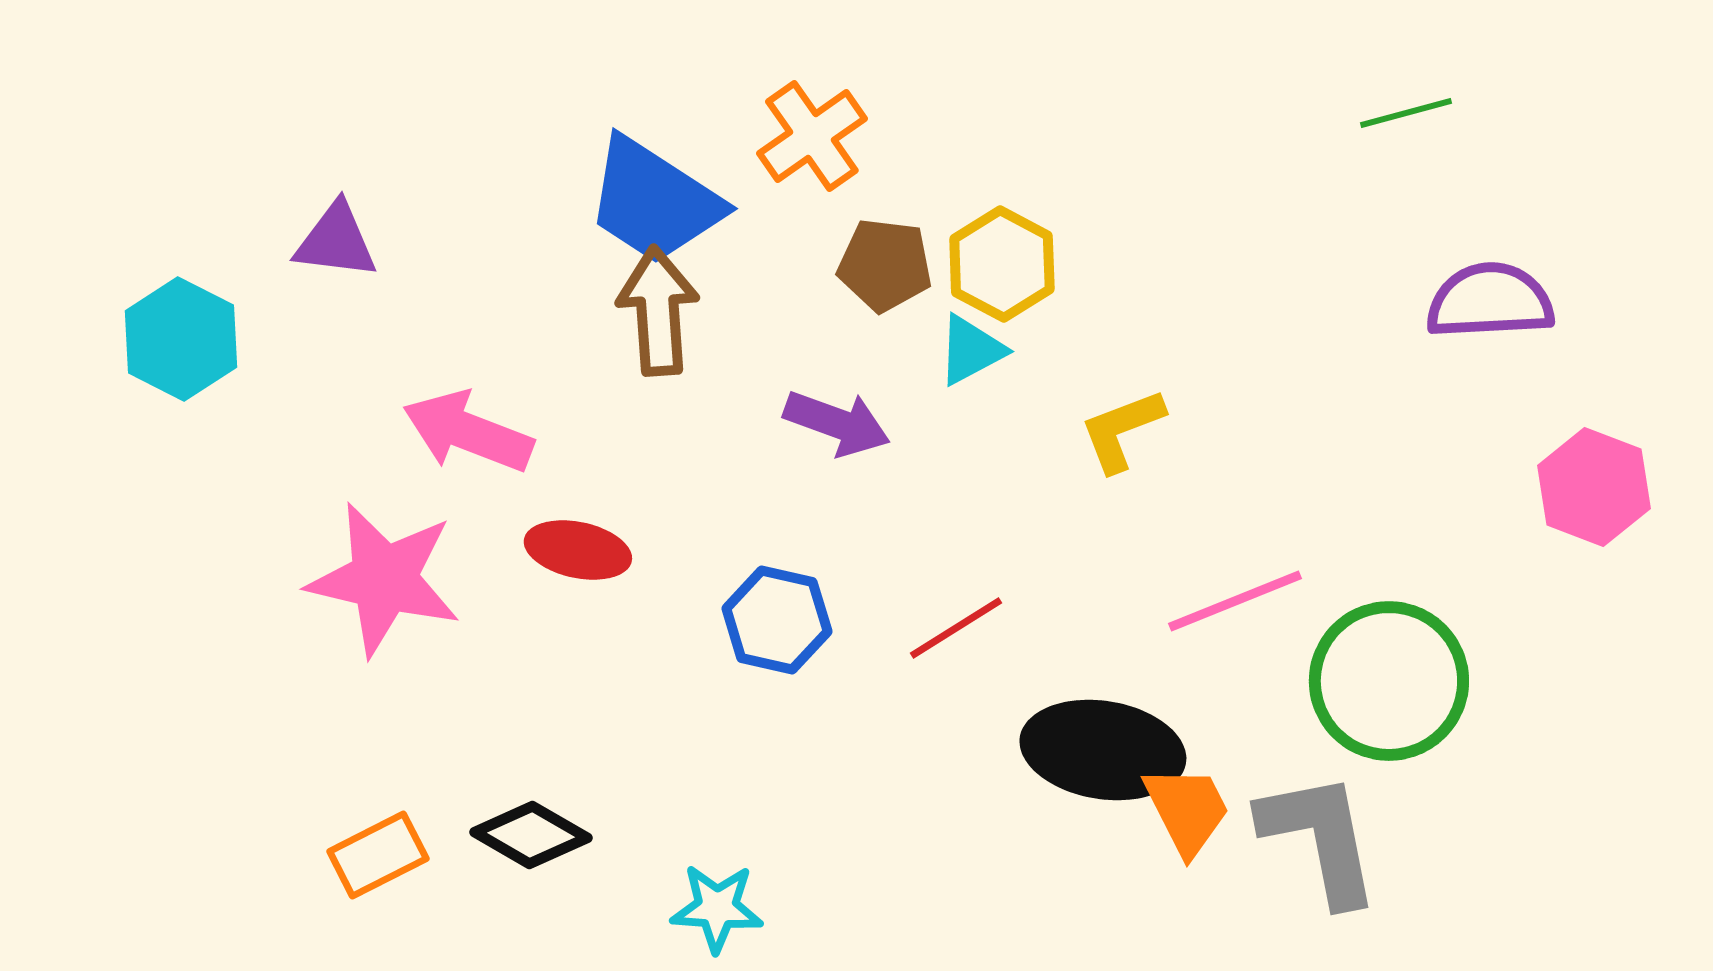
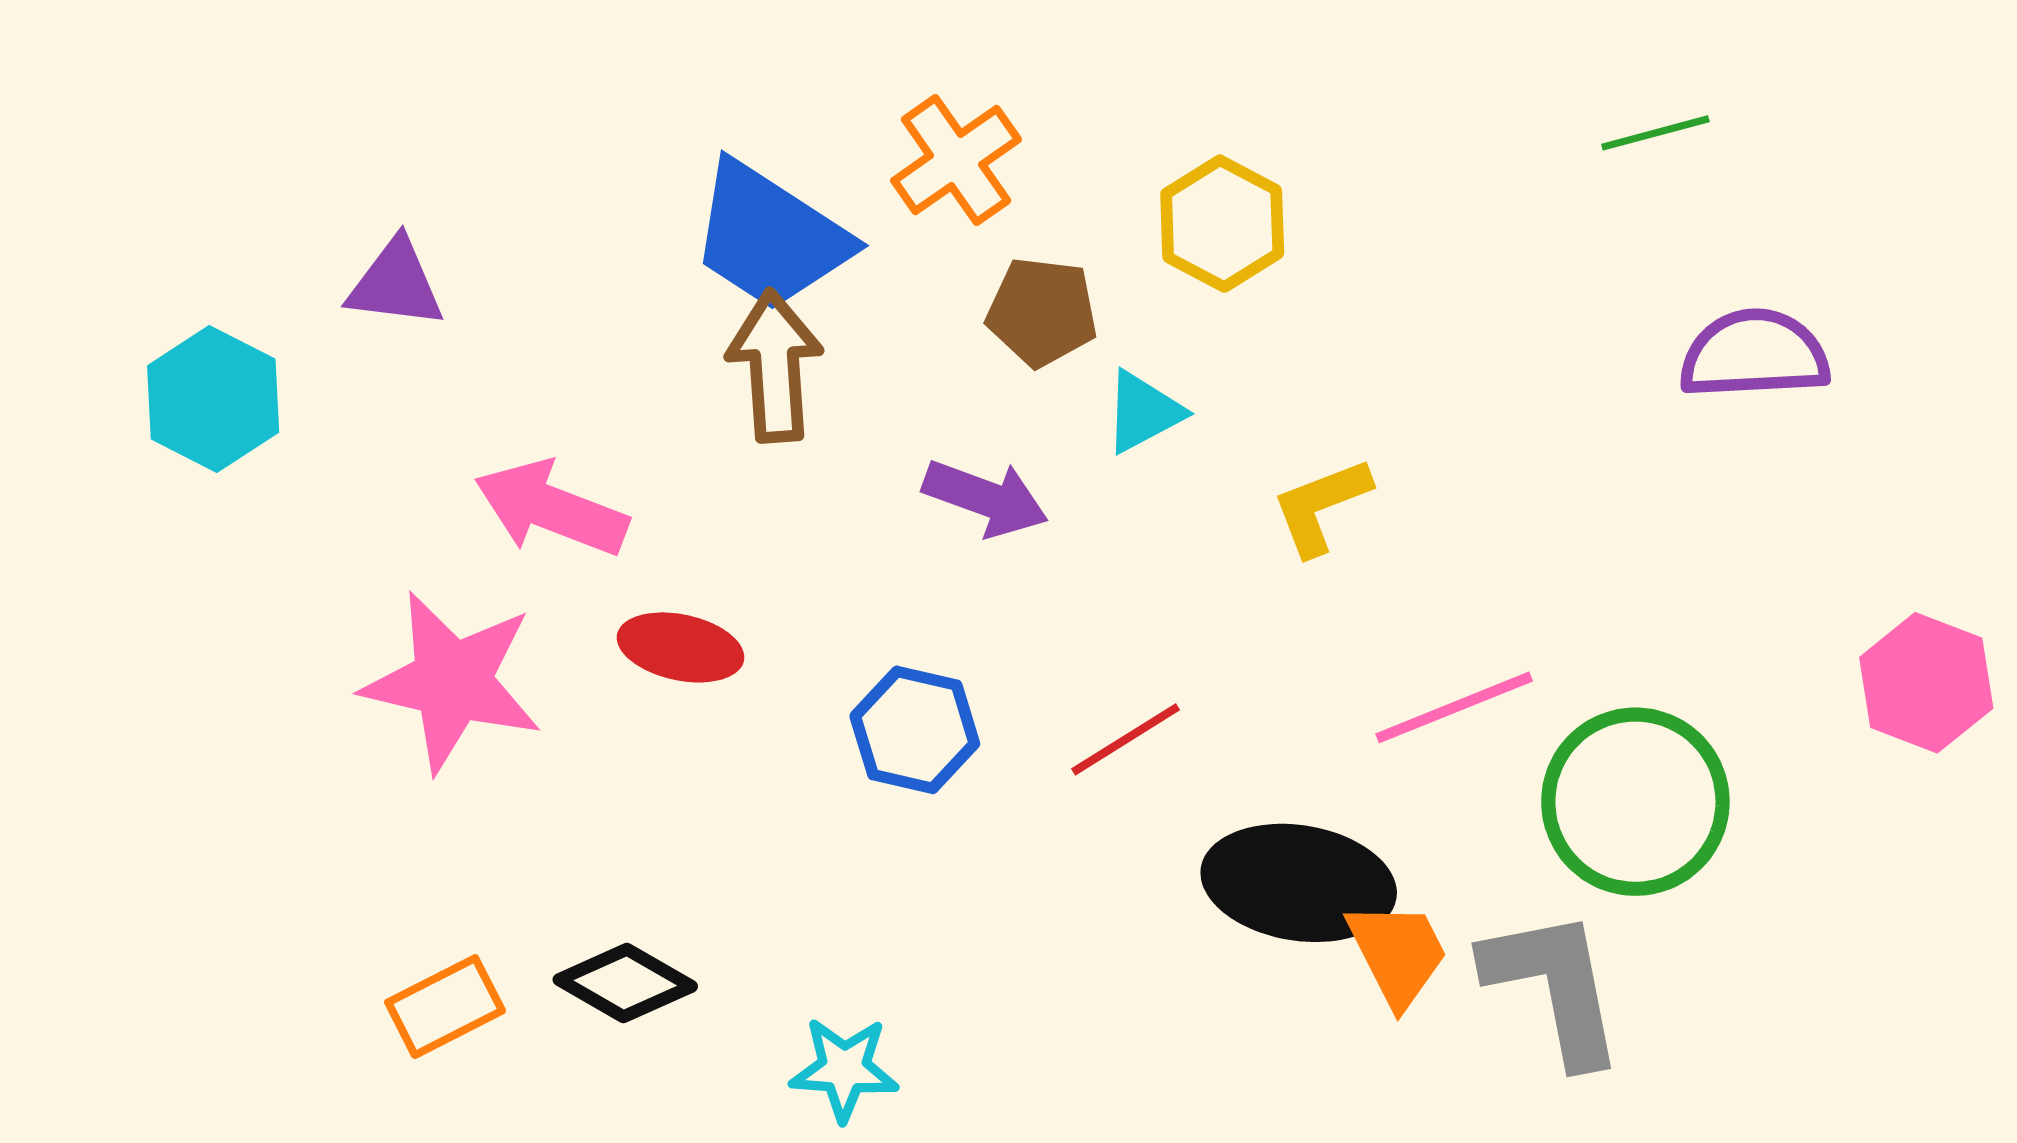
yellow hexagon: (1002, 264) -> (1222, 224), moved
pink hexagon: (1594, 487) -> (1926, 683), moved

